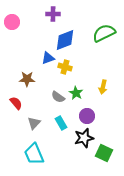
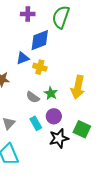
green semicircle: (104, 33) -> (61, 17), moved, turned -45
yellow arrow: (103, 87) -> (78, 87), size x1.6
purple circle: (87, 116) -> (54, 116), moved
green square: (104, 153) -> (82, 129), moved

